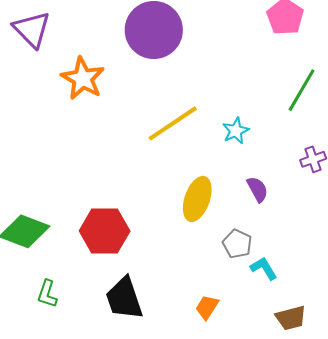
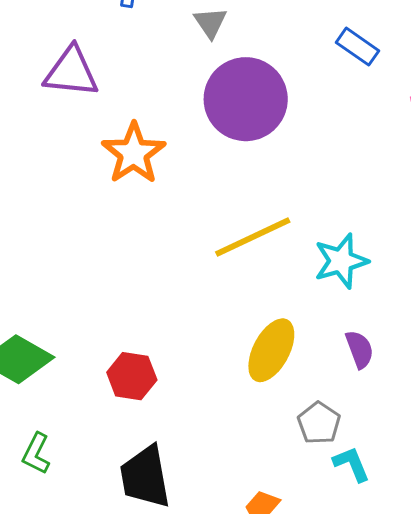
purple triangle: (32, 29) -> (71, 72), turned -48
cyan star: (236, 131) -> (341, 261), size x1.4
red hexagon: (105, 231) -> (132, 376), size x0.7

